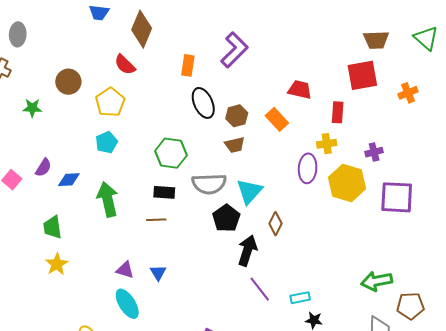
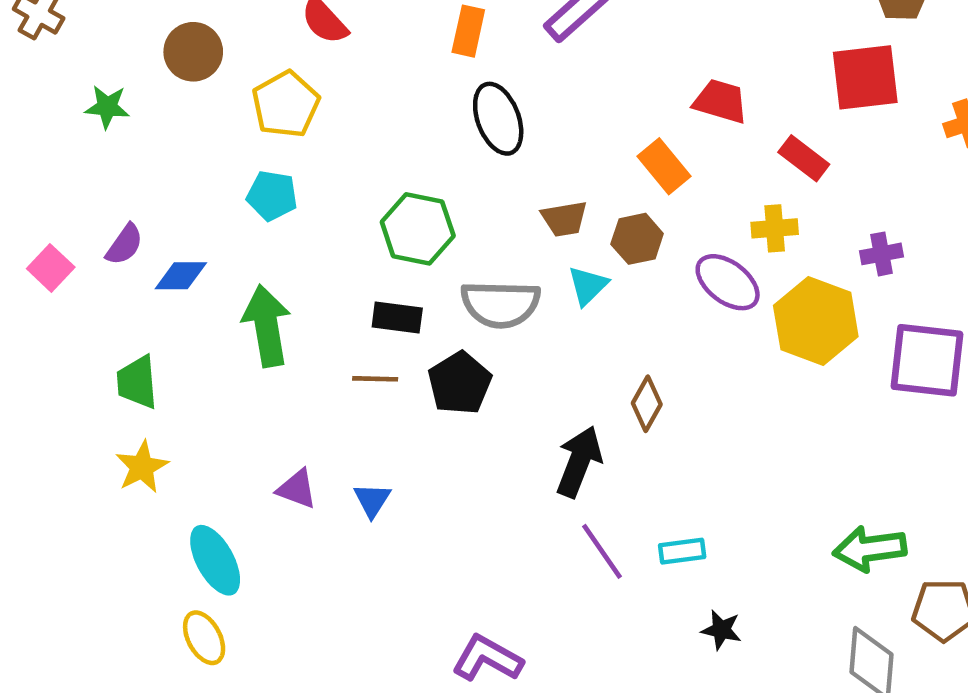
red rectangle: (338, 112) -> (804, 158), turned -60
brown hexagon: (237, 116) -> (637, 239), moved
cyan pentagon: (107, 142) -> (272, 196), turned 30
purple ellipse: (308, 168) -> (728, 282), turned -60
cyan triangle: (249, 191) -> (588, 286), moved, size x0.7
black pentagon: (226, 218) -> (460, 383), moved
cyan rectangle: (300, 298) -> (682, 551), moved
cyan ellipse: (127, 304) -> (215, 560), moved

